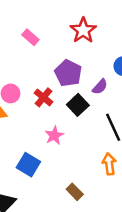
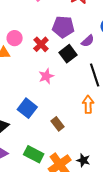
purple pentagon: (68, 73) -> (63, 27), turned -30
blue square: (28, 165) -> (27, 108), moved

